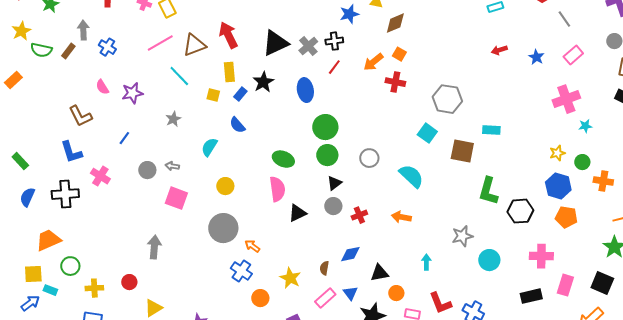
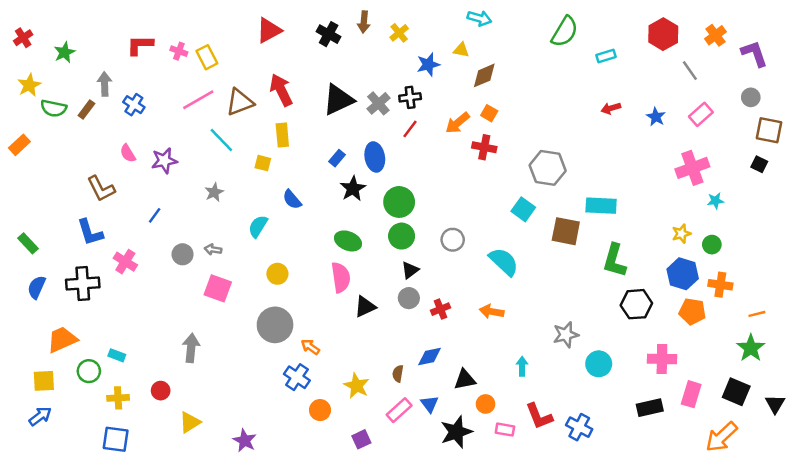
black star: (263, 82) -> (353, 189), moved
blue rectangle: (240, 94) -> (337, 158), moved
cyan rectangle: (491, 130) -> (601, 206), size x1.4
orange cross: (603, 181) -> (720, 285), moved
green L-shape: (488, 191) -> (614, 260), moved
cyan rectangle: (50, 290) -> (117, 355), moved

